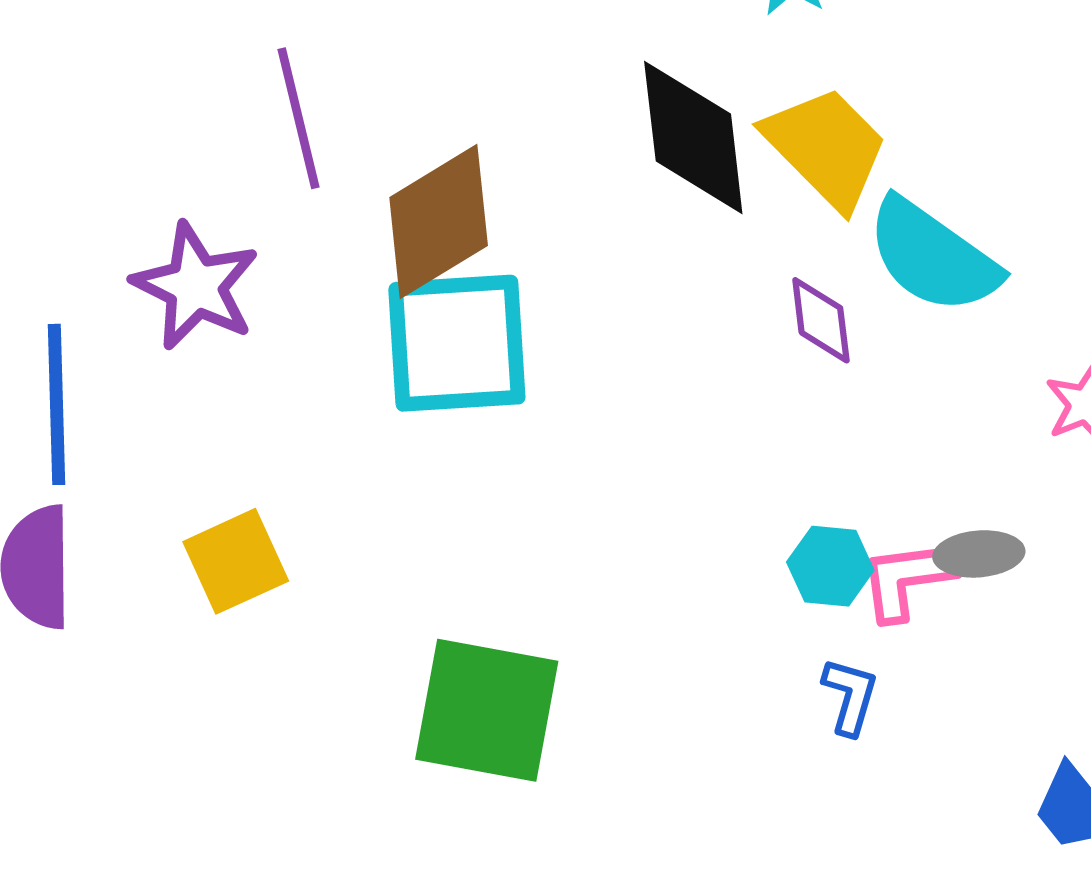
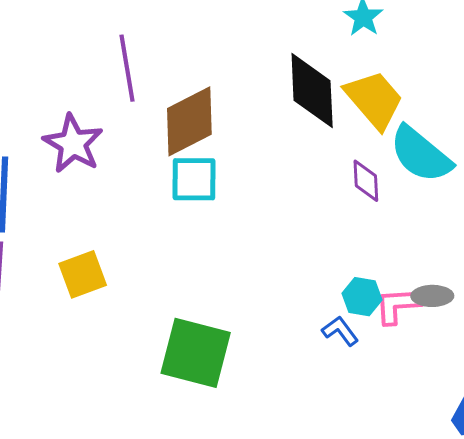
cyan square: (457, 343) -> (194, 179), size x0.7
blue L-shape: (850, 696) -> (340, 331), moved, turned -57

